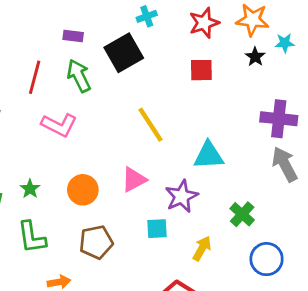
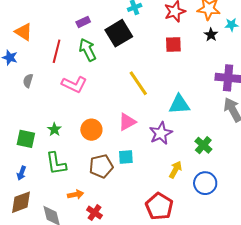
purple rectangle: (73, 36) -> (83, 22), turned -32
cyan square: (157, 229) -> (126, 157), moved
blue circle: (267, 259) -> (205, 183), moved

